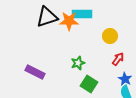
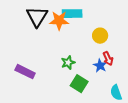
black triangle: (47, 17) -> (37, 17), turned -40
red arrow: (118, 59) -> (108, 59), turned 120
blue star: (125, 79) -> (100, 66), moved

